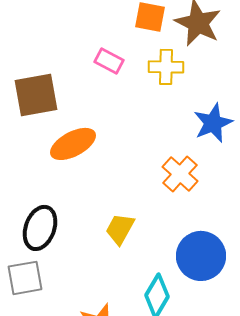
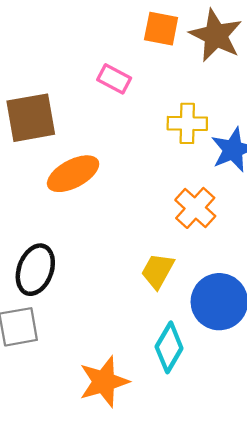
yellow cross: (166, 67) -> (187, 123), moved
yellow trapezoid: (120, 229) -> (158, 271), moved

